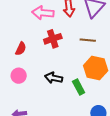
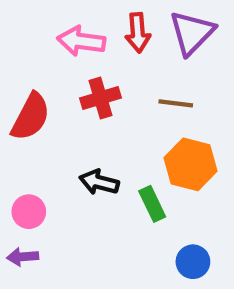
red semicircle: (21, 49) -> (31, 117), size x1.6
pink circle: (19, 76) -> (29, 212), moved

